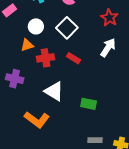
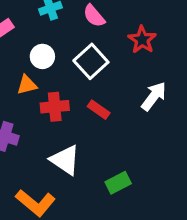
red star: (109, 18) -> (142, 40), moved
green rectangle: (89, 104) -> (118, 183), turned -42

